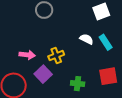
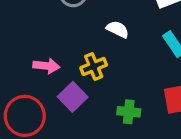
white semicircle: (86, 39) -> (118, 29), moved

